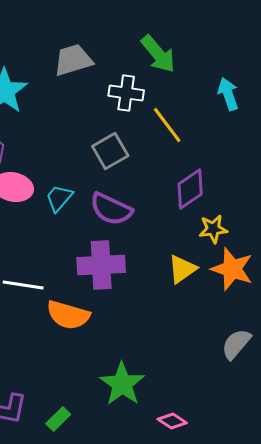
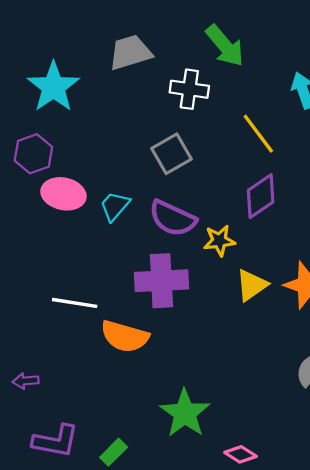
yellow line: (167, 125) -> (258, 134), moved
yellow star: (213, 229) -> (219, 241), moved

